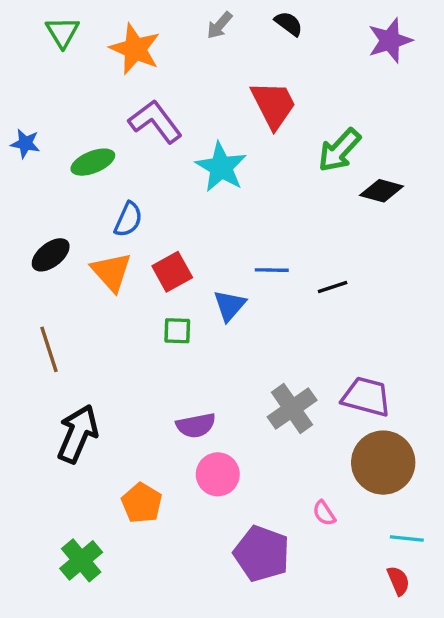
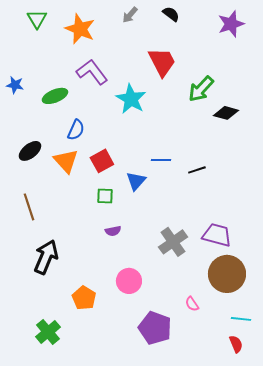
purple semicircle: (196, 425) -> (113, 231), moved, size x0.7

